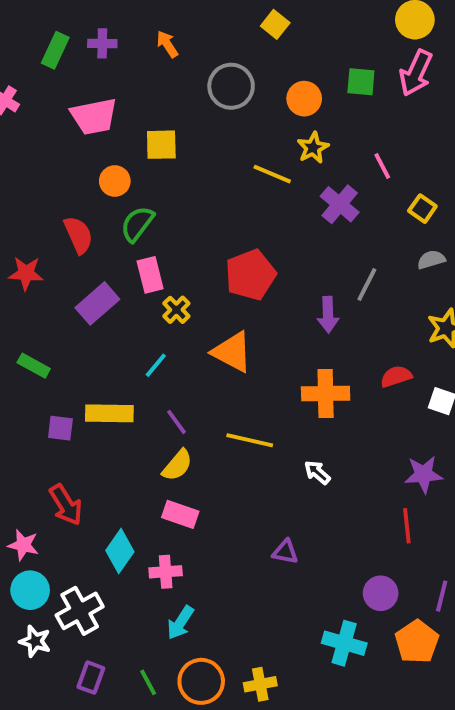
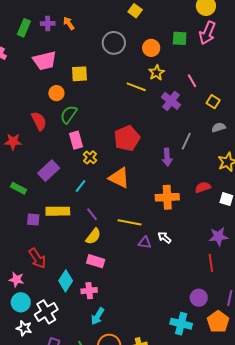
orange arrow: (167, 44) -> (69, 23), moved
purple rectangle: (97, 303) -> (49, 171), moved
purple triangle: (285, 552) -> (145, 243), moved

